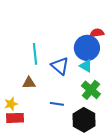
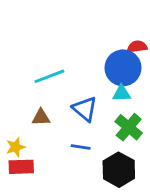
cyan line: (35, 54) -> (49, 76), turned 75
blue triangle: (60, 66) -> (85, 109), moved
cyan triangle: (86, 66) -> (122, 93), turned -32

